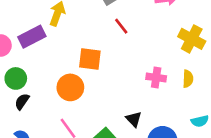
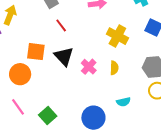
pink cross: (156, 78) -> (89, 67), turned 35
black triangle: (134, 119) -> (64, 56), moved, size x1.5

